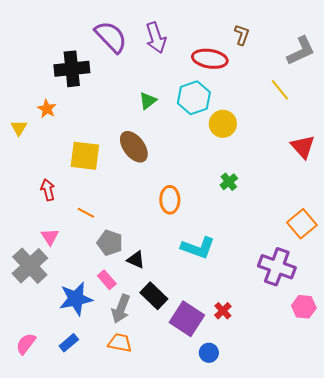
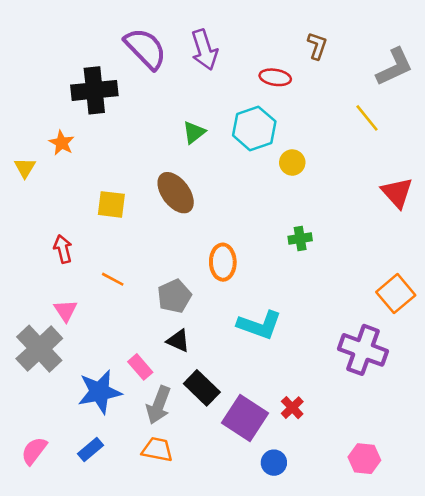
red ellipse: (210, 59) -> (275, 77), size x0.7
yellow circle: (223, 124) -> (292, 163), size x0.7
yellow square: (85, 156) -> (111, 204), size x0.7
green cross: (229, 182) -> (300, 239), turned 30
gray pentagon: (110, 243) -> (174, 296), moved, turned 30
pink hexagon: (304, 307) -> (364, 459), moved

